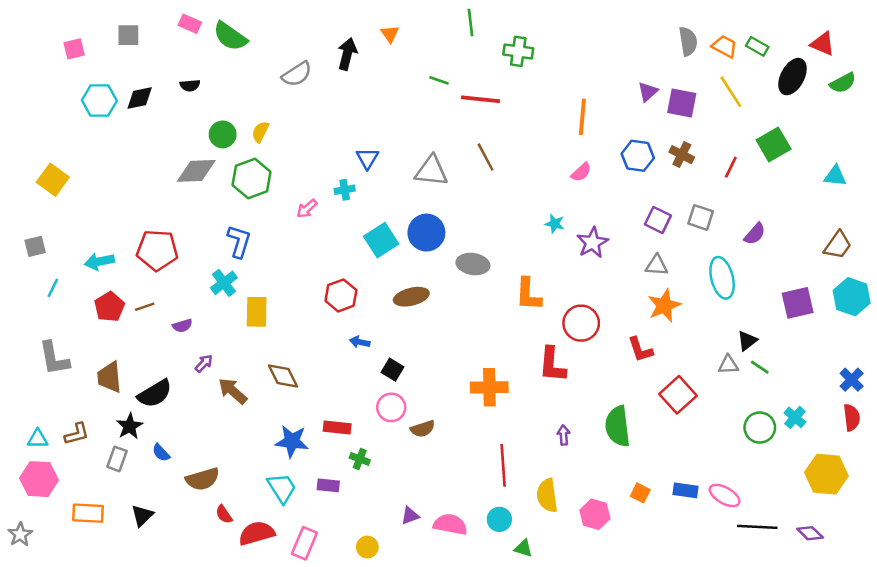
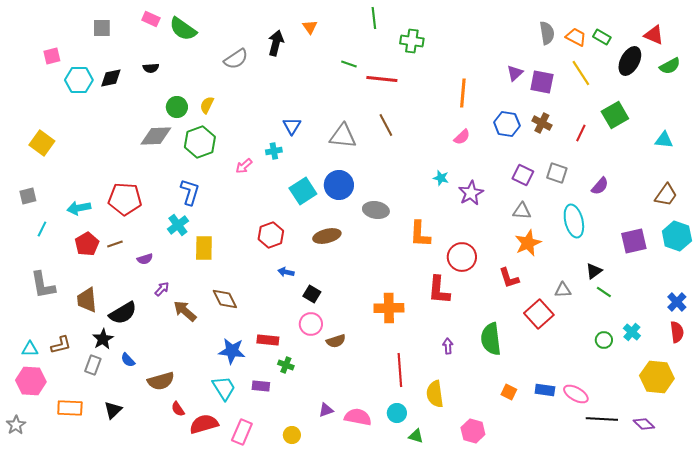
pink square: (74, 49) -> (52, 56), moved
gray triangle: (728, 365) -> (563, 290), moved
green circle: (760, 428) -> (604, 340), size x0.7
pink hexagon: (595, 514) -> (473, 431), moved

